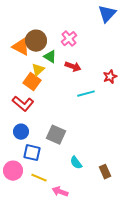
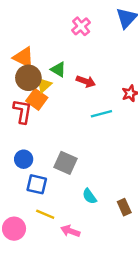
pink cross: (69, 39) -> (81, 26), moved
brown circle: (36, 41) -> (28, 78), moved
red L-shape: (23, 104) -> (22, 111), moved, turned -120
pink circle: (13, 171) -> (14, 229), moved

